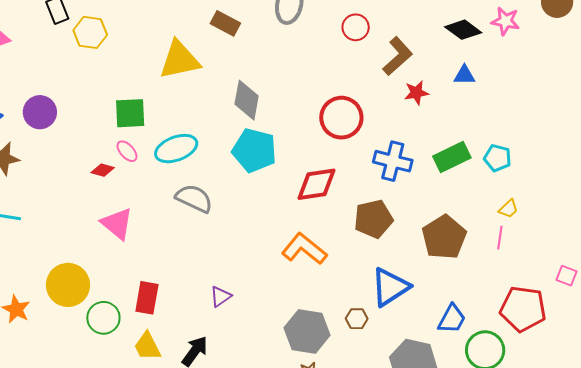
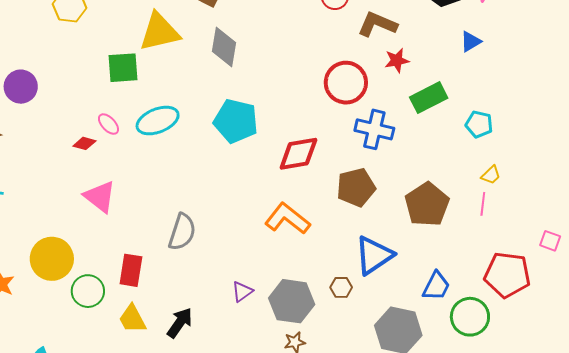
brown L-shape: (398, 56) -> (377, 24), turned -114
blue triangle: (464, 75) -> (471, 42), moved, turned -30
gray diamond: (247, 100) -> (224, 47), moved
green square: (130, 113) -> (123, 68), moved
red circle: (341, 118) -> (346, 83), moved
green rectangle: (452, 157) -> (429, 98), moved
gray semicircle: (194, 198) -> (182, 232), moved, turned 84
purple triangle: (221, 296) -> (242, 292), moved

